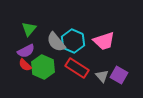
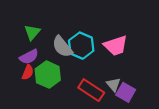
red semicircle: (25, 65) -> (28, 72), turned -112
red rectangle: (77, 68) -> (91, 90), moved
purple square: (119, 75) -> (126, 92), moved

